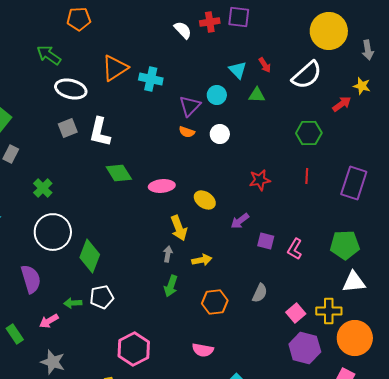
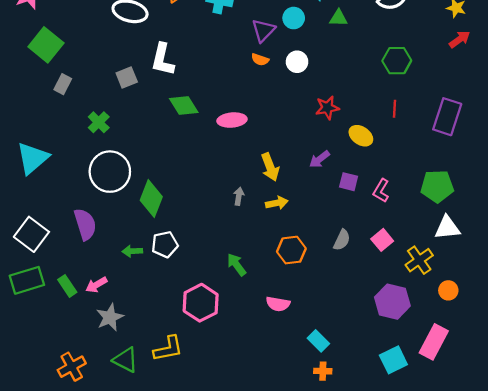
red arrow: (342, 104) -> (460, 39), moved
gray square: (68, 128) -> (127, 77), moved
red star: (260, 180) -> (327, 108), moved
yellow ellipse: (205, 200) -> (361, 136), moved
yellow arrow: (179, 228) -> (270, 167), moved
green arrow: (171, 286) -> (236, 265), moved, turned 125
yellow cross: (329, 311) -> (419, 260), turned -35
pink square: (296, 313) -> (382, 240), moved
pink arrow: (49, 321) -> (96, 285), moved
orange circle: (355, 338) -> (448, 290), size x0.5
gray star: (53, 362) -> (110, 317), turned 30

